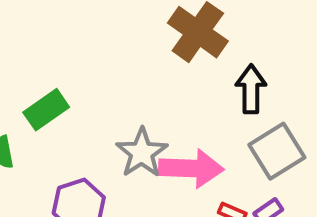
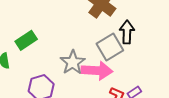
gray square: (277, 151) -> (110, 47), moved

